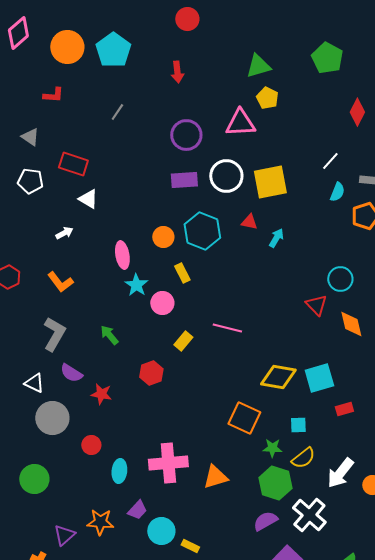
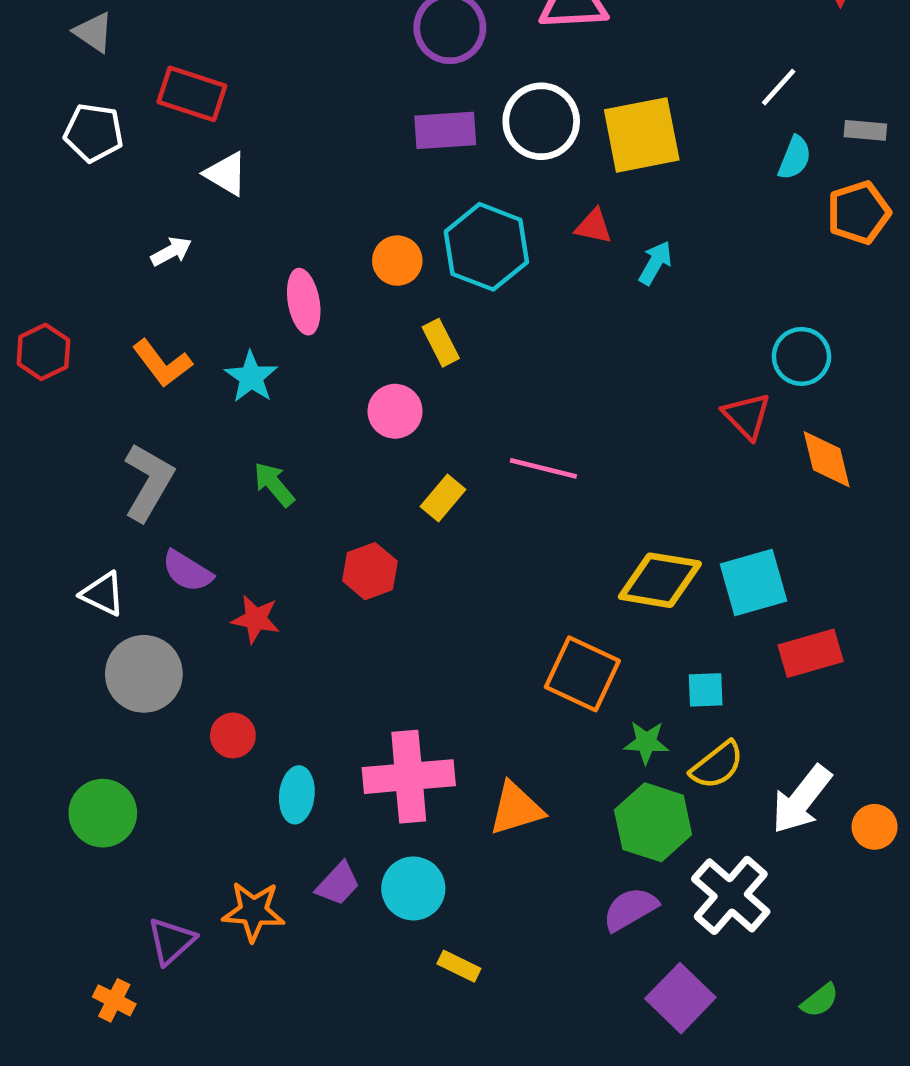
cyan star: (136, 285) -> (251, 377), moved
red rectangle: (344, 409) -> (811, 653), size x1.5
cyan circle: (161, 531) -> (413, 888), moved

